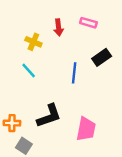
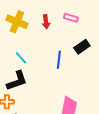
yellow cross: (33, 42) -> (17, 22), moved, size x1.5
black L-shape: (49, 116) -> (17, 81), moved

